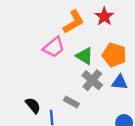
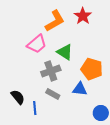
orange pentagon: (114, 55) -> (92, 69), moved
gray cross: (92, 80) -> (51, 71), moved, turned 30
blue triangle: (120, 82) -> (80, 89), moved

